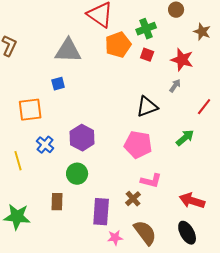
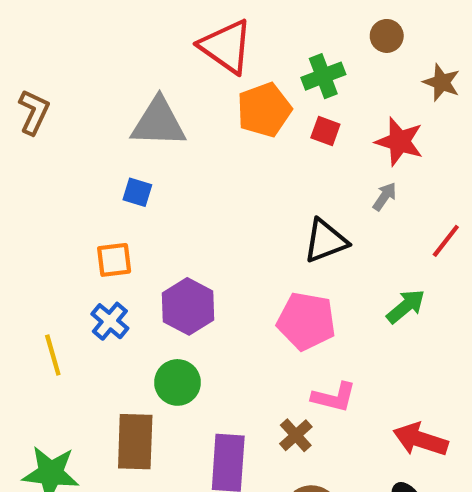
blue square: (58, 84) -> (137, 192), turned 32
orange square: (30, 110) -> (114, 260), moved, size x0.7
brown rectangle: (57, 202) -> (135, 442), size x1.5

